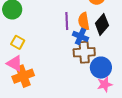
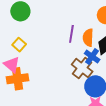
blue cross: (80, 36) -> (92, 56), moved
brown cross: (84, 52) -> (82, 68), turned 30

